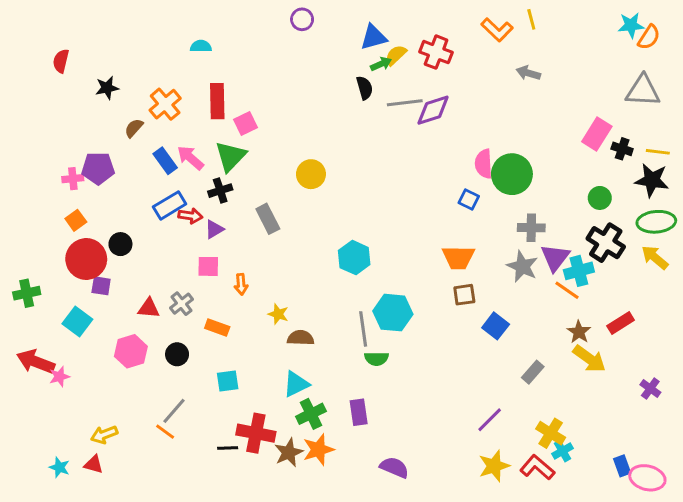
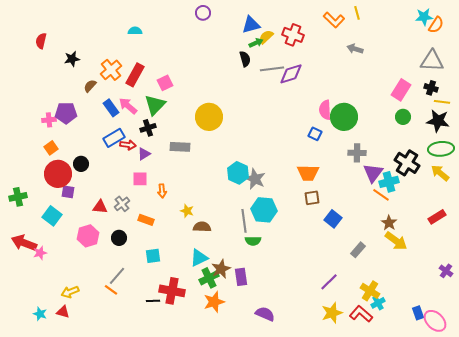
red rectangle: (217, 101) -> (135, 75), moved, turned 30
black cross: (622, 149) -> (431, 88), moved
yellow circle: (311, 174) -> (209, 117), size x1.4
green circle: (600, 198) -> (403, 117), moved
gray rectangle: (268, 219) -> (180, 147), turned -60
gray star: (522, 266) -> (255, 179), moved
red rectangle: (621, 323) -> (437, 217), moved
purple cross: (650, 388) -> (446, 271), moved
brown star: (289, 452) -> (221, 269), moved
pink ellipse: (647, 478) -> (435, 321), turned 30

